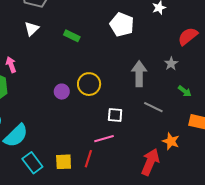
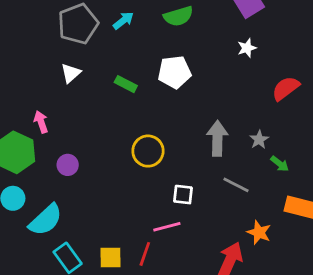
white pentagon: (122, 24) -> (174, 72), moved, turned -30
gray star: (171, 64) -> (259, 140), moved
purple circle: (62, 92) -> (68, 165), moved

